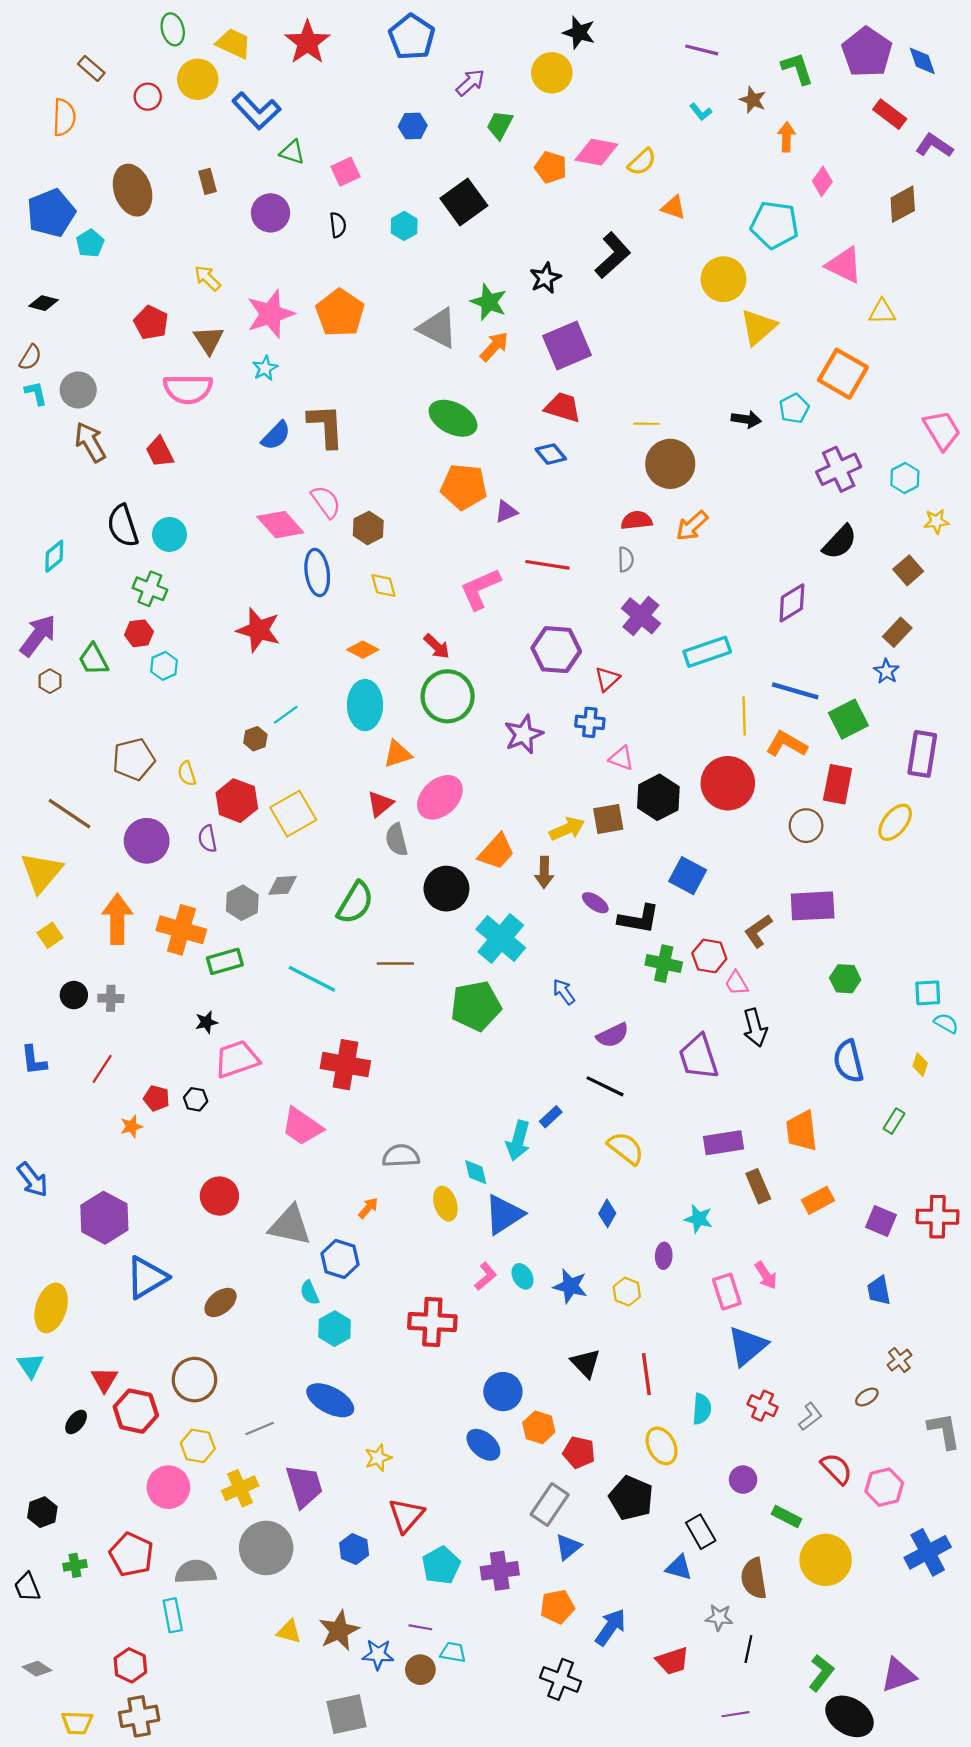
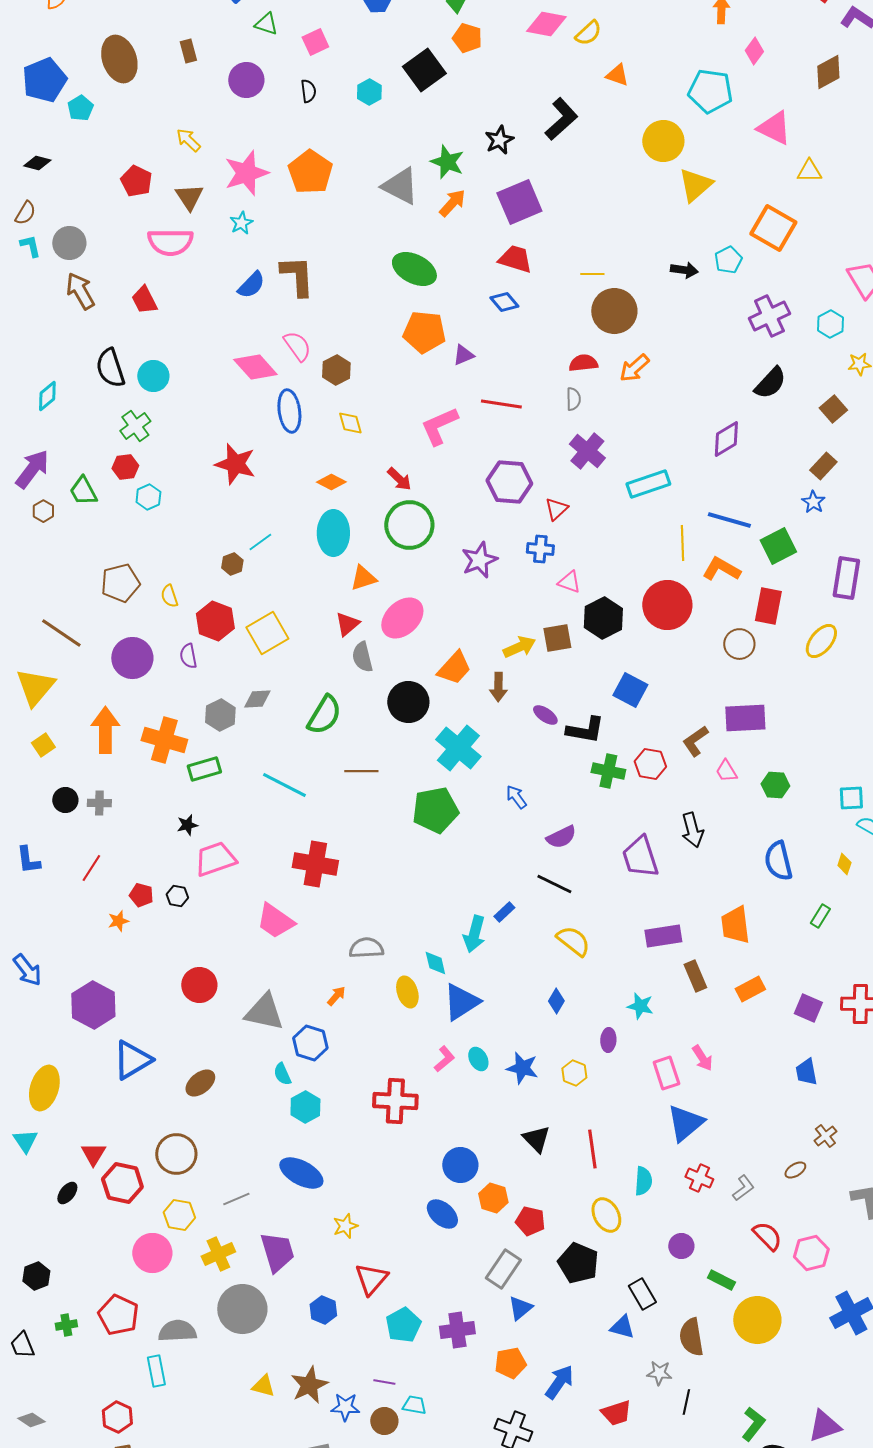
orange pentagon: (551, 167) -> (467, 38), moved
green cross: (150, 589) -> (135, 426), turned 32
pink trapezoid: (737, 983) -> (726, 771), moved

